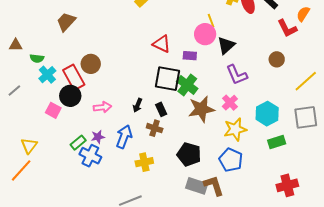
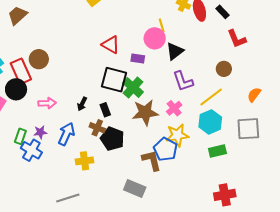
orange semicircle: (303, 14) -> (254, 95), moved
yellow line: (306, 81) -> (211, 97), moved
green rectangle: (78, 143) -> (20, 136), turned -35
black pentagon: (189, 154) -> (112, 139), moved
blue pentagon: (231, 160) -> (165, 149), moved
brown L-shape: (214, 186) -> (152, 160), moved

